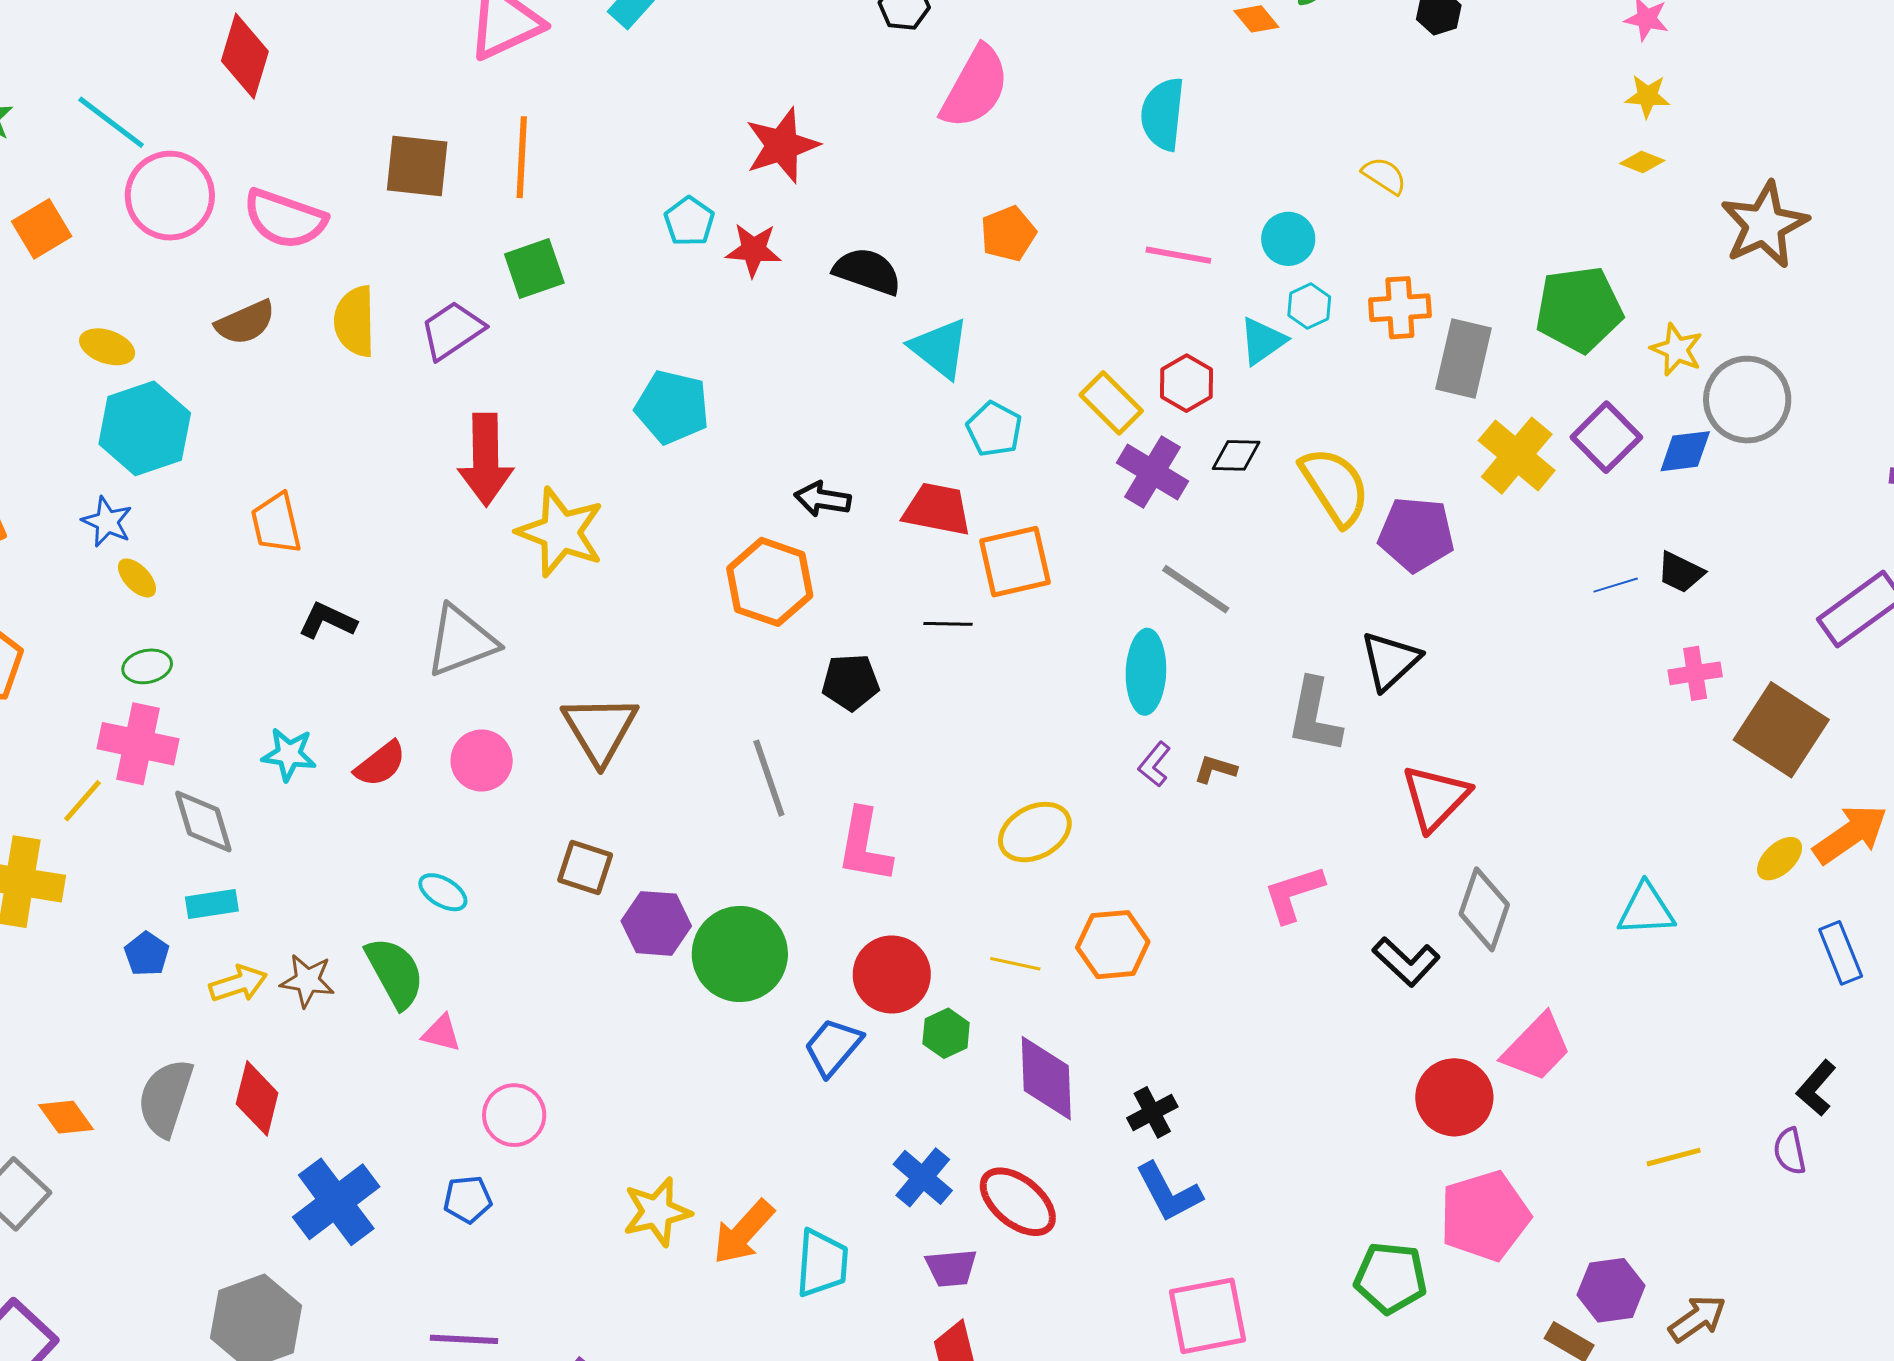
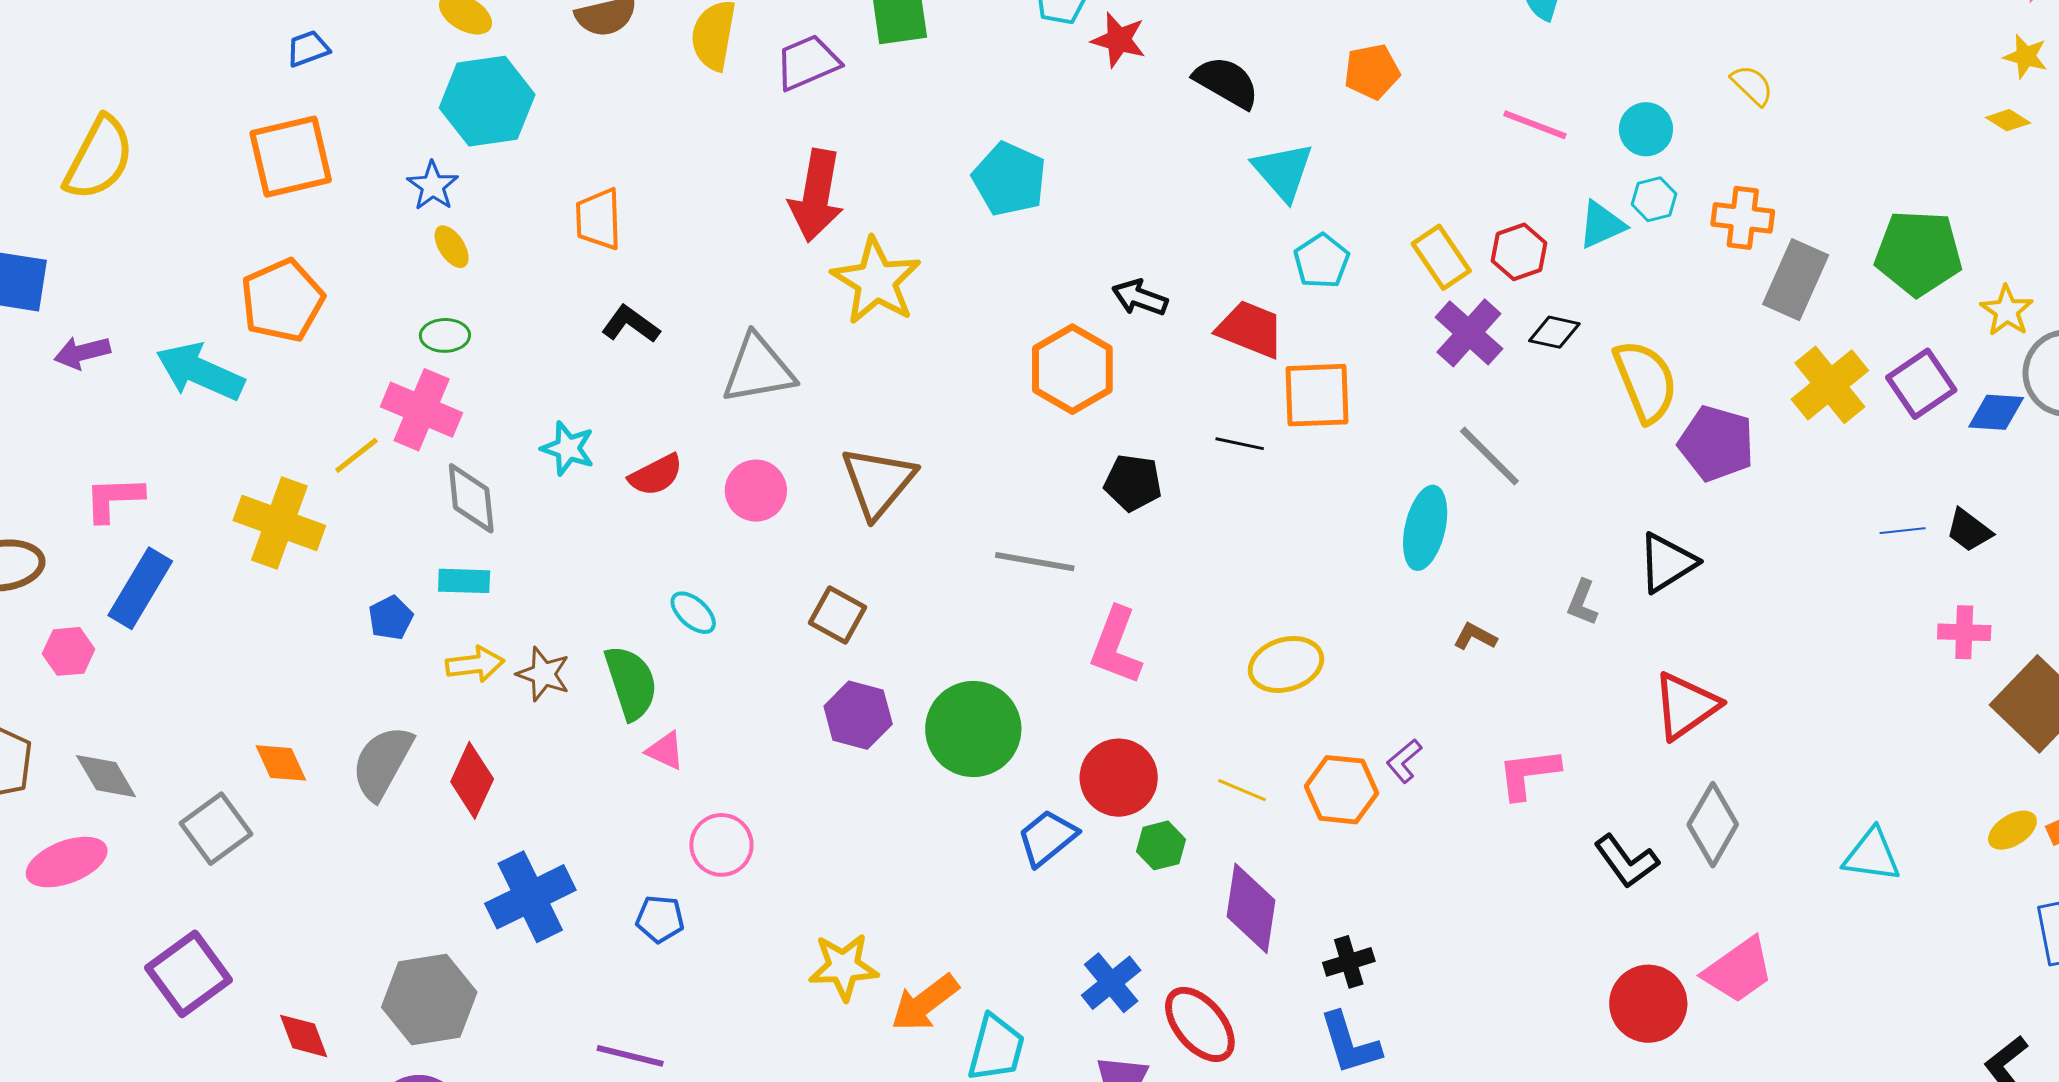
gray L-shape: (1314, 716) -> (1582, 603), size x0.6
purple L-shape: (1155, 764) -> (1404, 761), moved
gray line: (769, 778) -> (1035, 562), turned -72
purple hexagon: (656, 923) -> (858, 715), moved

